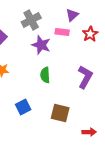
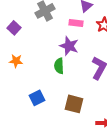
purple star: (41, 45) -> (69, 46), moved

